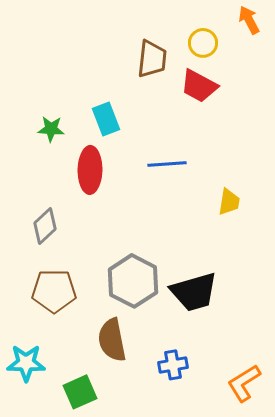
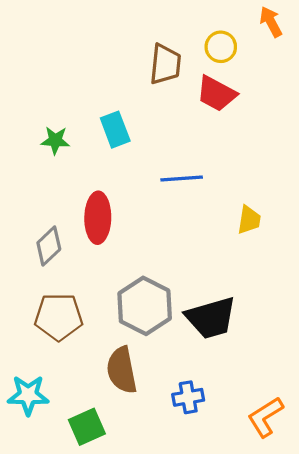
red ellipse: (90, 170) -> (98, 218), moved

